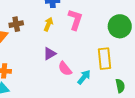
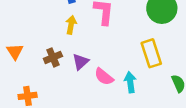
brown cross: (16, 24) -> (53, 57), moved
cyan arrow: (84, 77) -> (130, 82), turned -35

